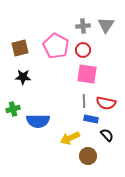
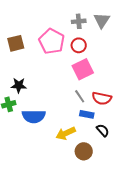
pink square: (87, 74) -> (83, 69), turned -35
black star: (23, 77) -> (19, 85), moved
gray line: (84, 101) -> (80, 96), turned -32

